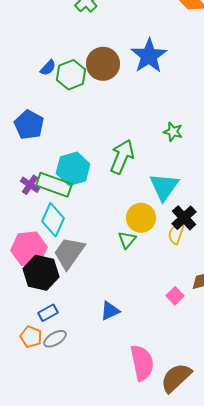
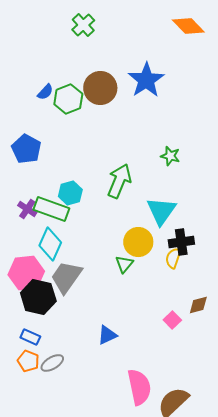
cyan hexagon: (73, 169) -> (70, 193), size x0.7
black cross: (184, 218) -> (181, 242), turned 35
blue rectangle: (48, 313) -> (30, 337), moved, turned 54

